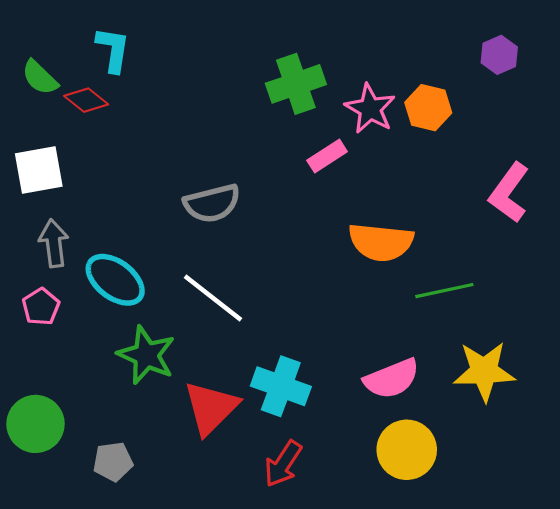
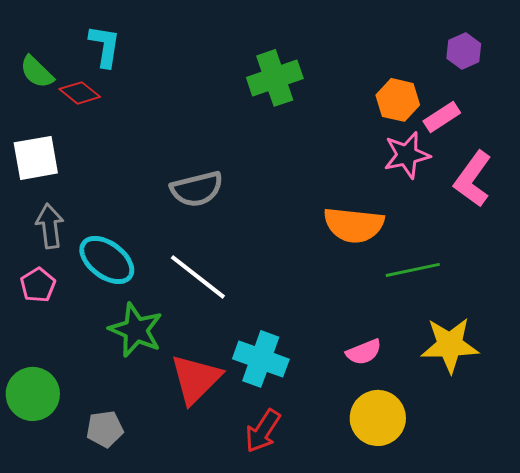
pink star: (370, 109) -> (407, 155), moved, turned 30
pink rectangle: (327, 156) -> (442, 117), moved
pink semicircle: (392, 379) -> (364, 352), size x0.7

